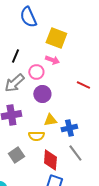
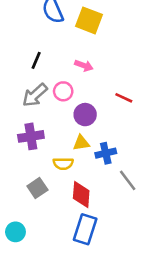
yellow square: (56, 38) -> (89, 20), moved
pink circle: (36, 72) -> (63, 91), moved
purple circle: (42, 94) -> (85, 115), moved
gray line: (75, 153) -> (128, 180), moved

